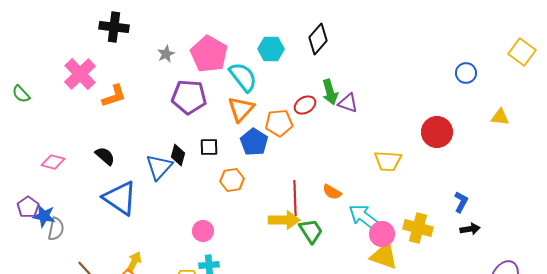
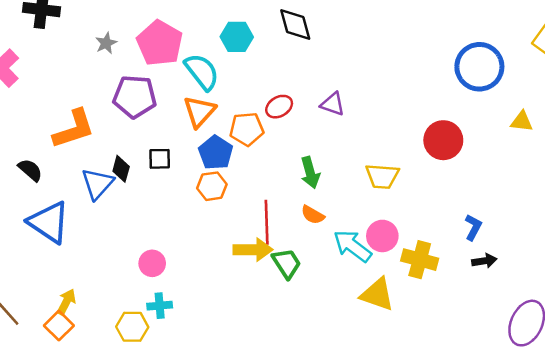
black diamond: (318, 39) -> (295, 24), turned -56
blue circle: (466, 73) -> (479, 67), size x1.8
green arrow: (330, 92) -> (310, 173), moved
orange L-shape: (114, 96) -> (74, 129), moved, size x1.4
orange hexagon: (232, 180) -> (212, 186), moved
pink circle: (382, 234) -> (382, 236), moved

